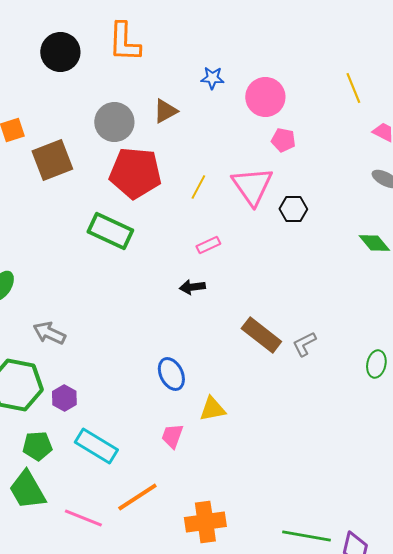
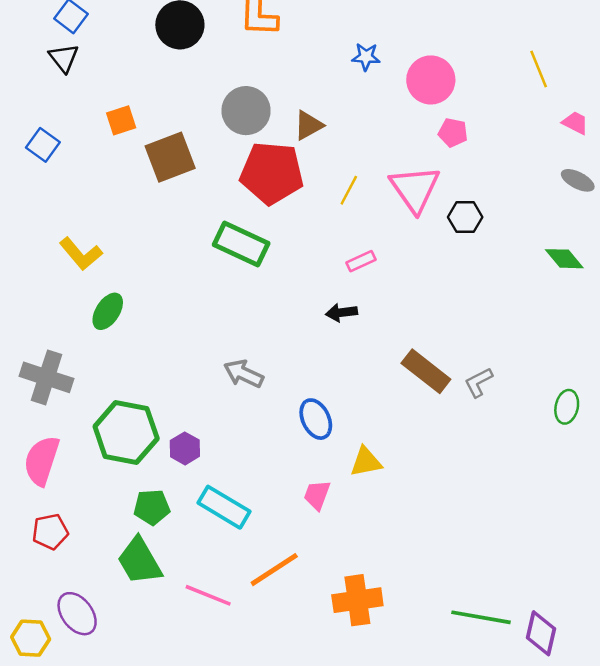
brown triangle: (165, 111) -> (308, 125), moved
gray arrow: (49, 333) -> (244, 374), moved

